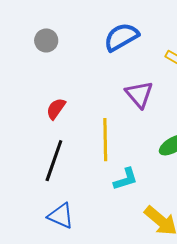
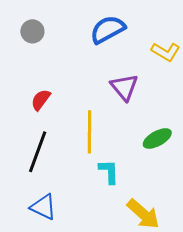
cyan L-shape: (126, 179) -> (109, 172), turned -76

